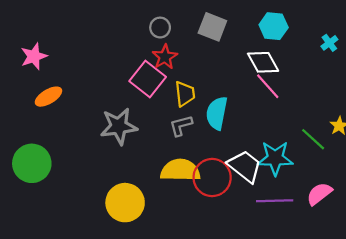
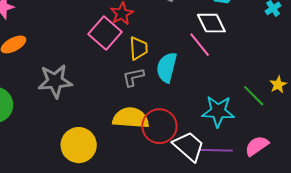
pink line: (268, 86) -> (200, 45), moved
gray star: (119, 126) -> (55, 81), moved
white trapezoid: (245, 166) -> (189, 146), moved

